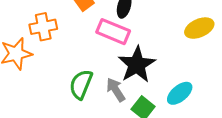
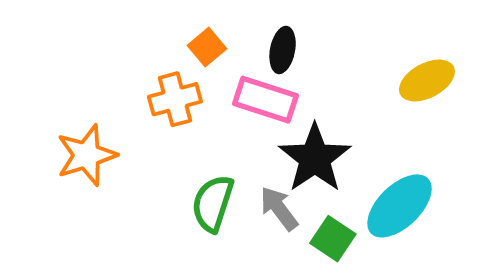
orange cross: (43, 27) -> (175, 99), moved
cyan ellipse: (180, 93) -> (399, 206), size x1.4

